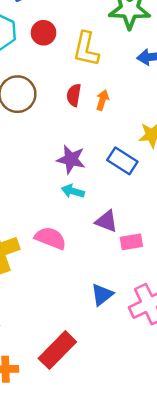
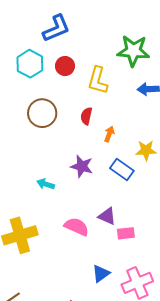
orange arrow: (102, 100) -> (109, 134), moved
cyan arrow: (73, 191) -> (46, 184), moved
pink semicircle: (50, 238) -> (77, 227), moved

